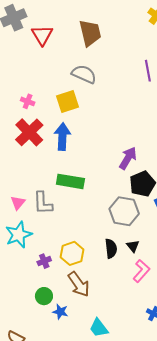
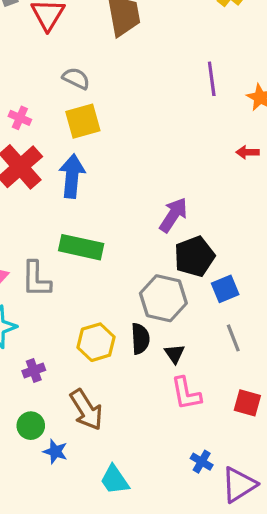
gray semicircle: (84, 74) -> (76, 78), moved, size x0.7
black semicircle: (111, 249) -> (140, 339), moved
yellow hexagon: (72, 253) -> (96, 342), moved
pink L-shape: (141, 271) -> (186, 393), turned 125

